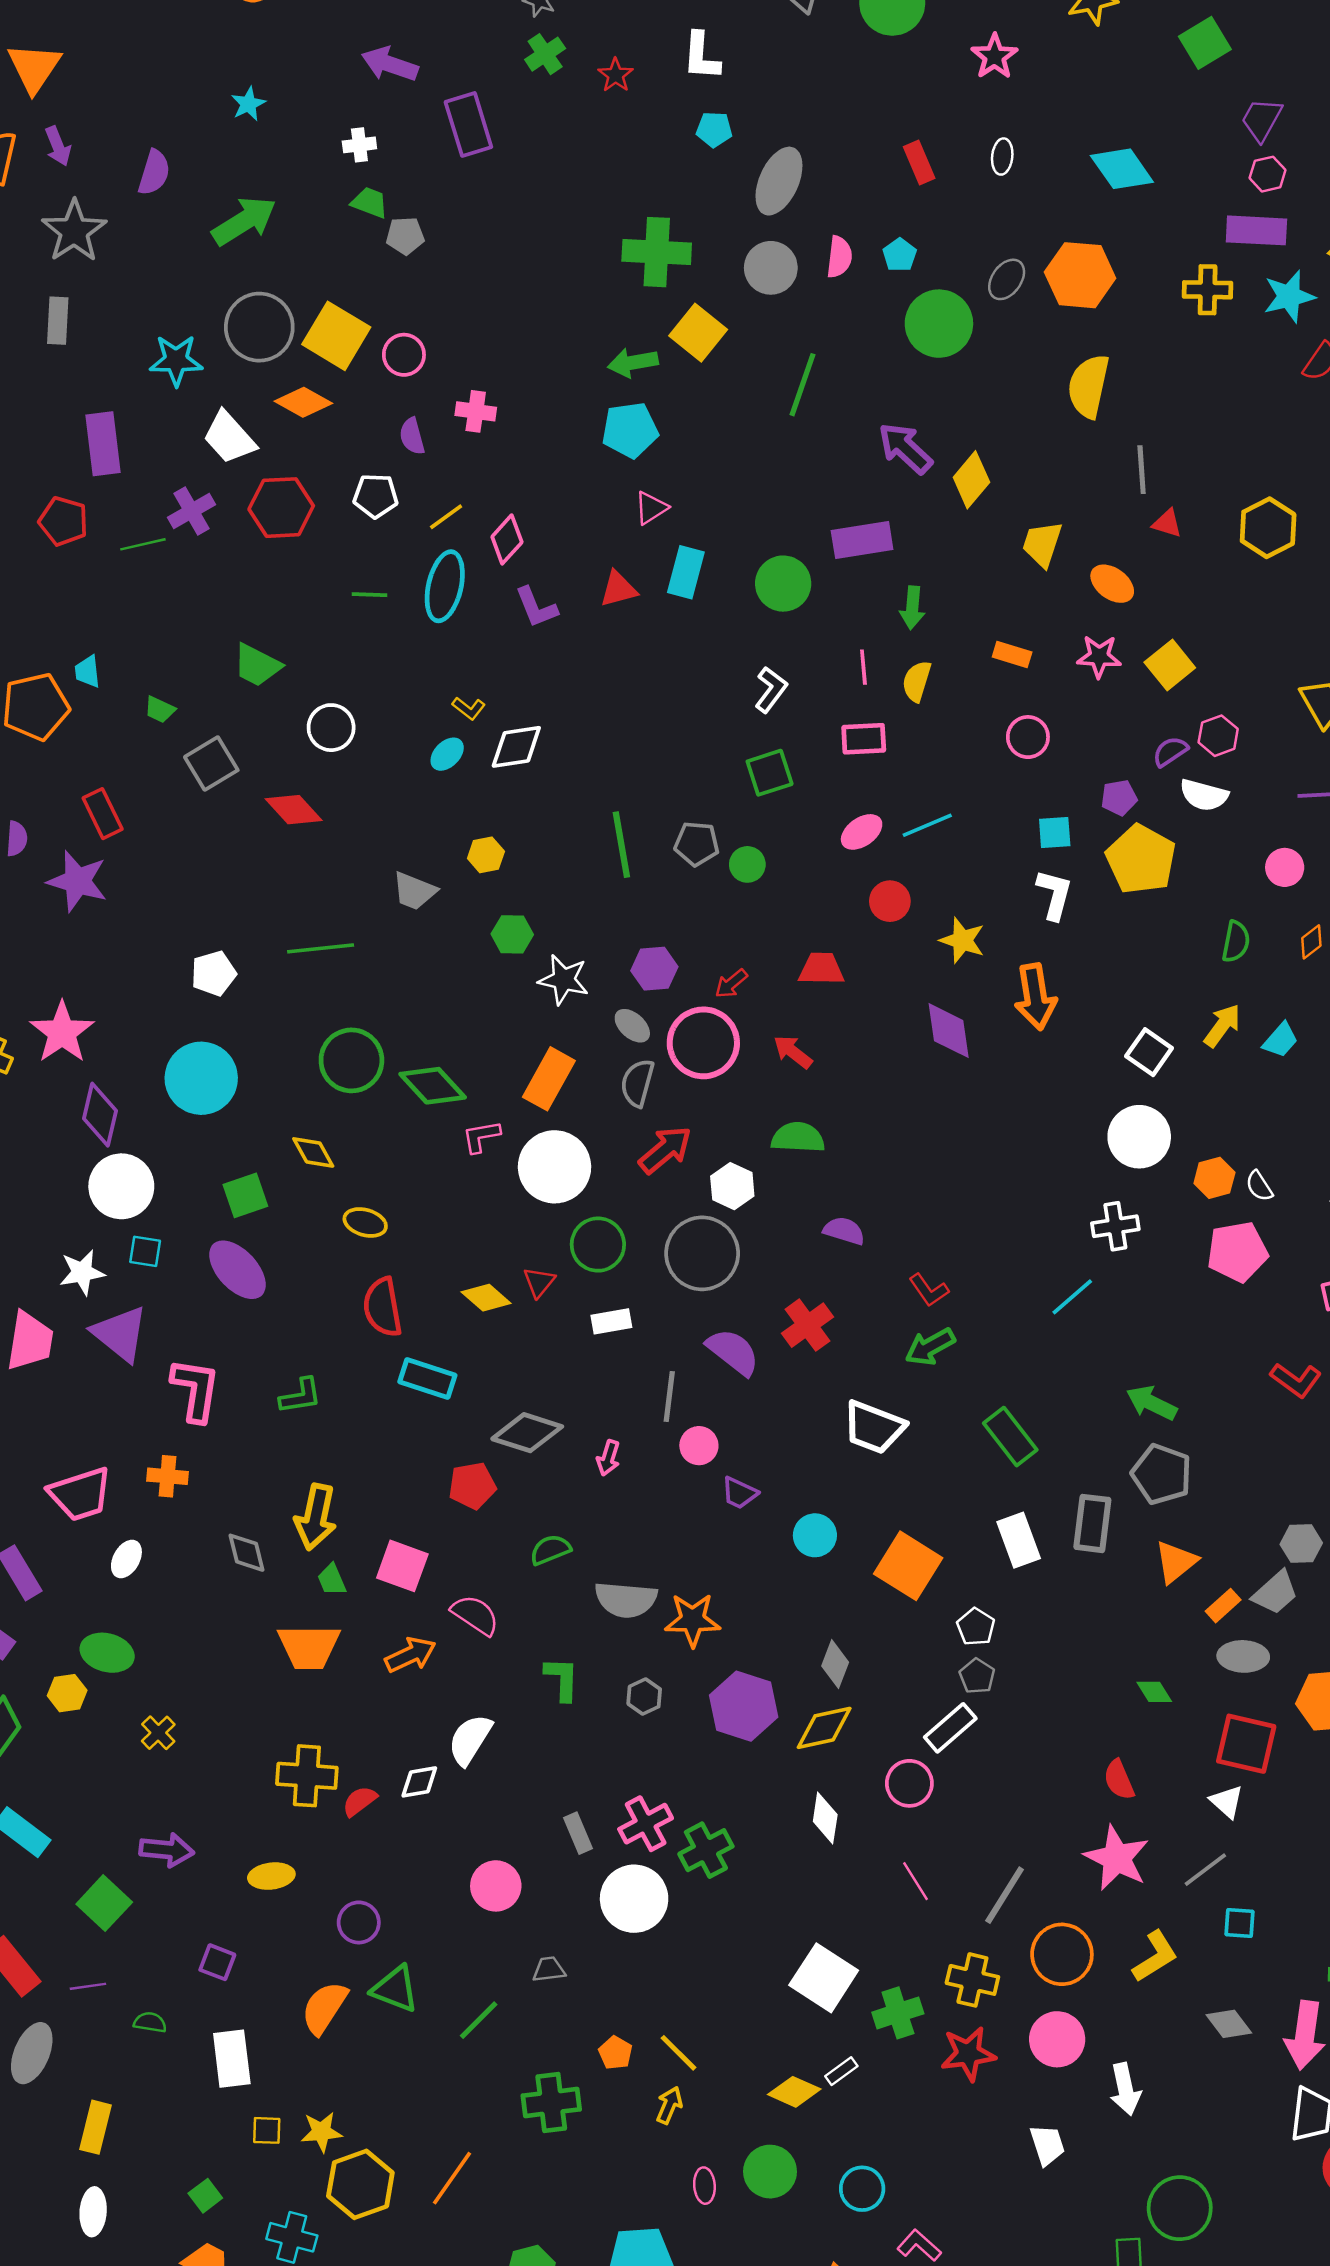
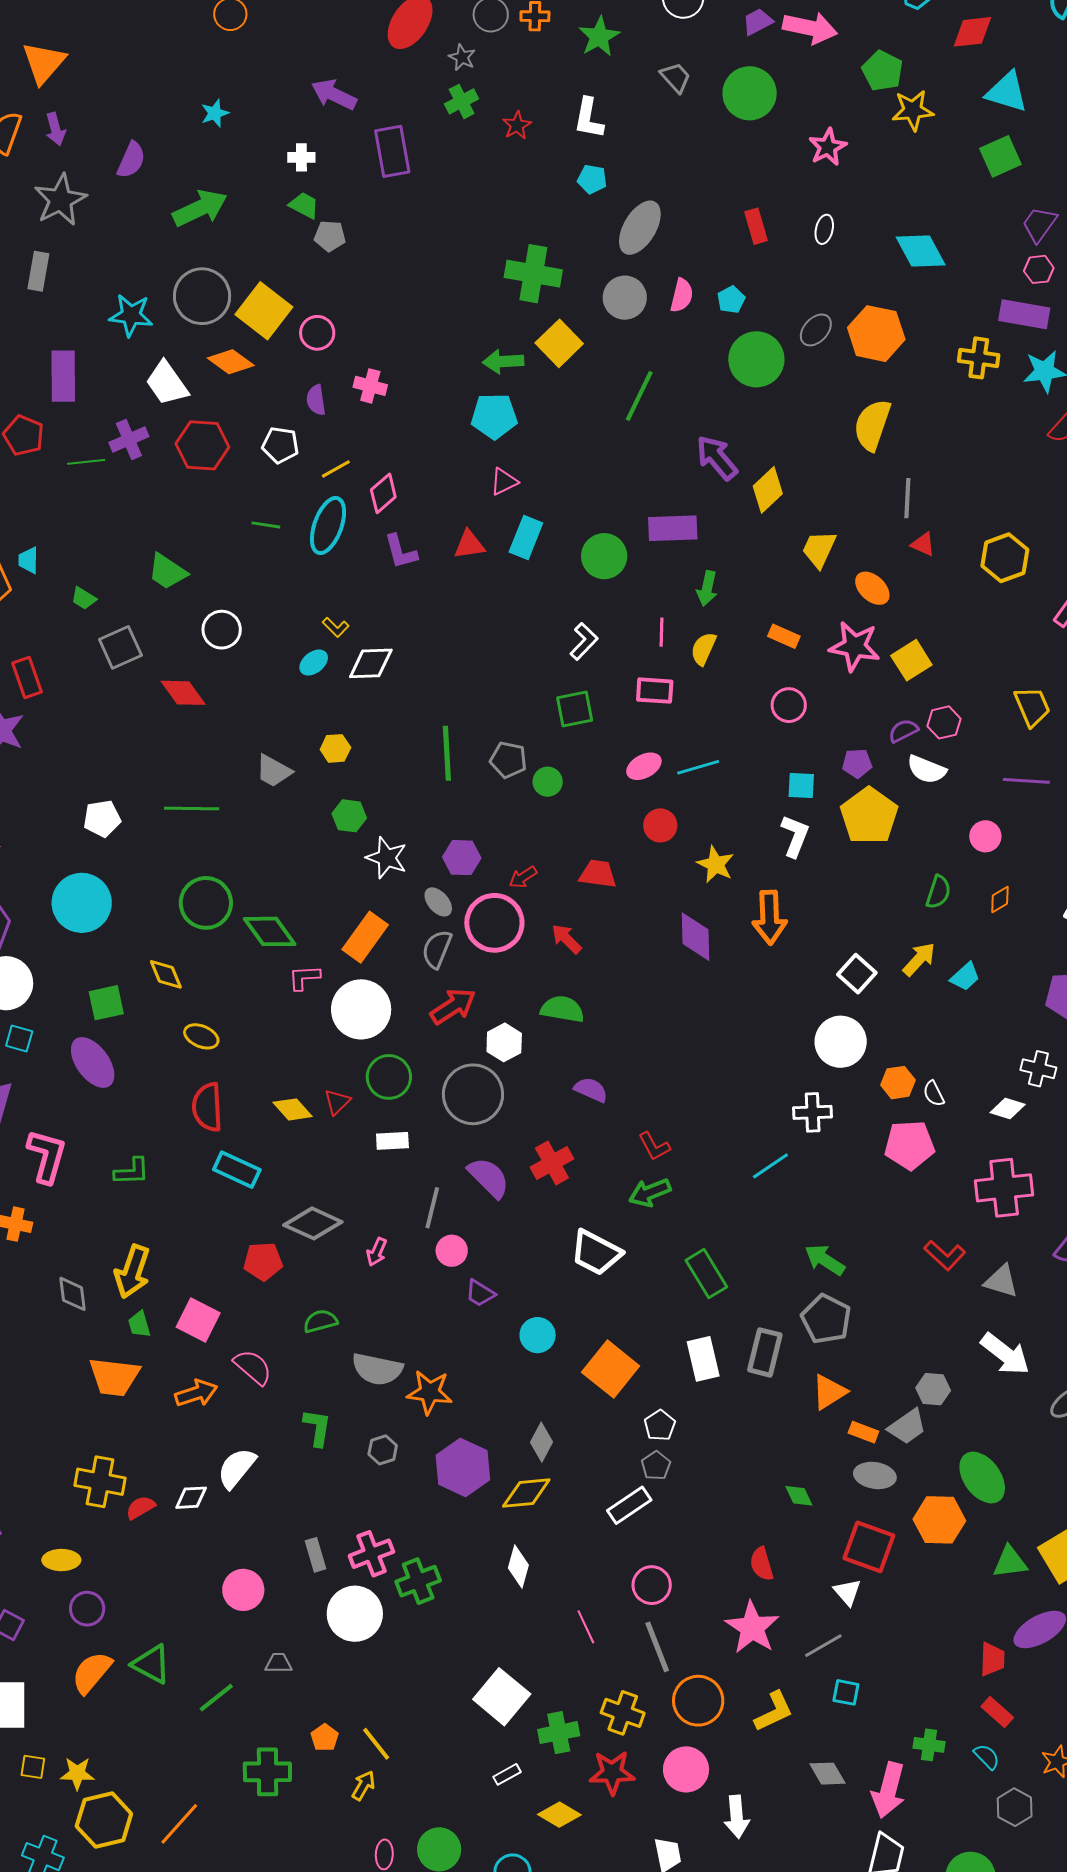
pink star: (1099, 656) -> (855, 646), size x1.4
orange rectangle: (1223, 1606) -> (863, 1432), turned 56
pink circle: (909, 1783) -> (652, 1585), moved
gray line: (1005, 1895) -> (657, 1647), turned -60
purple circle: (359, 1922) -> (87, 1609), moved
yellow diamond: (794, 2092) -> (559, 1815), moved

